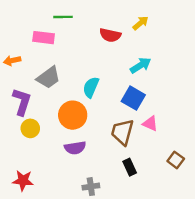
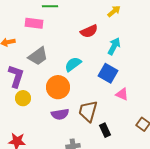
red semicircle: (110, 35) -> (89, 31), moved, turned -36
cyan arrow: (141, 65) -> (114, 46), turned -30
cyan semicircle: (91, 87) -> (73, 64), turned 30
brown trapezoid: (122, 132) -> (88, 111), moved

